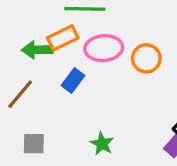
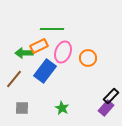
pink ellipse: (104, 48) -> (63, 52), turned -65
blue rectangle: (73, 81) -> (45, 71), size x1.6

